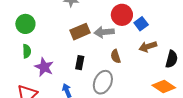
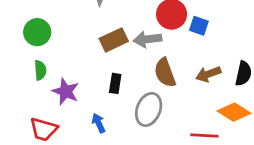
blue square: (141, 24) -> (199, 26), turned -32
brown arrow: (148, 47) -> (208, 74), moved
brown semicircle: (116, 56) -> (165, 73), size x1.5

